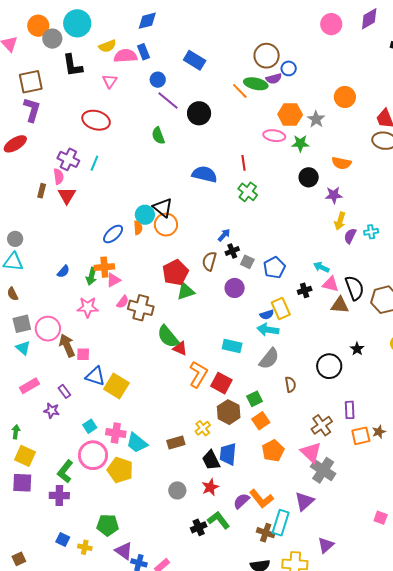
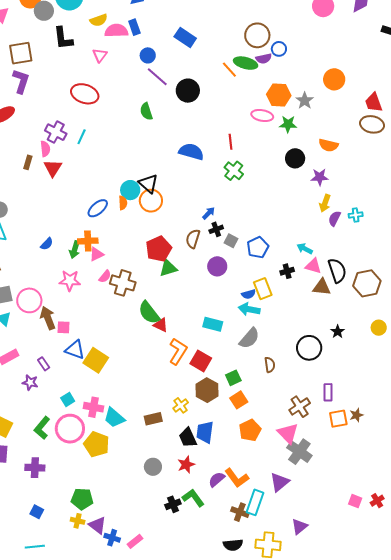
green L-shape: (65, 471) -> (42, 428), moved
yellow cross: (85, 547) -> (78, 521), moved

